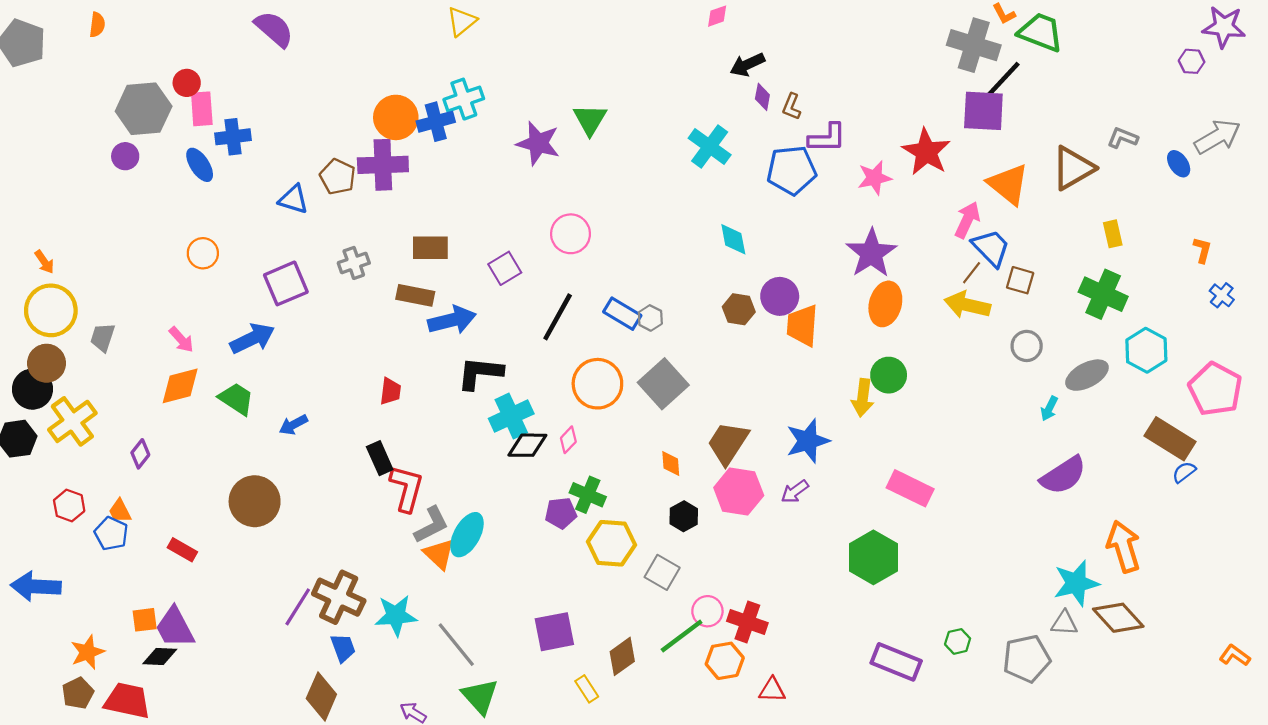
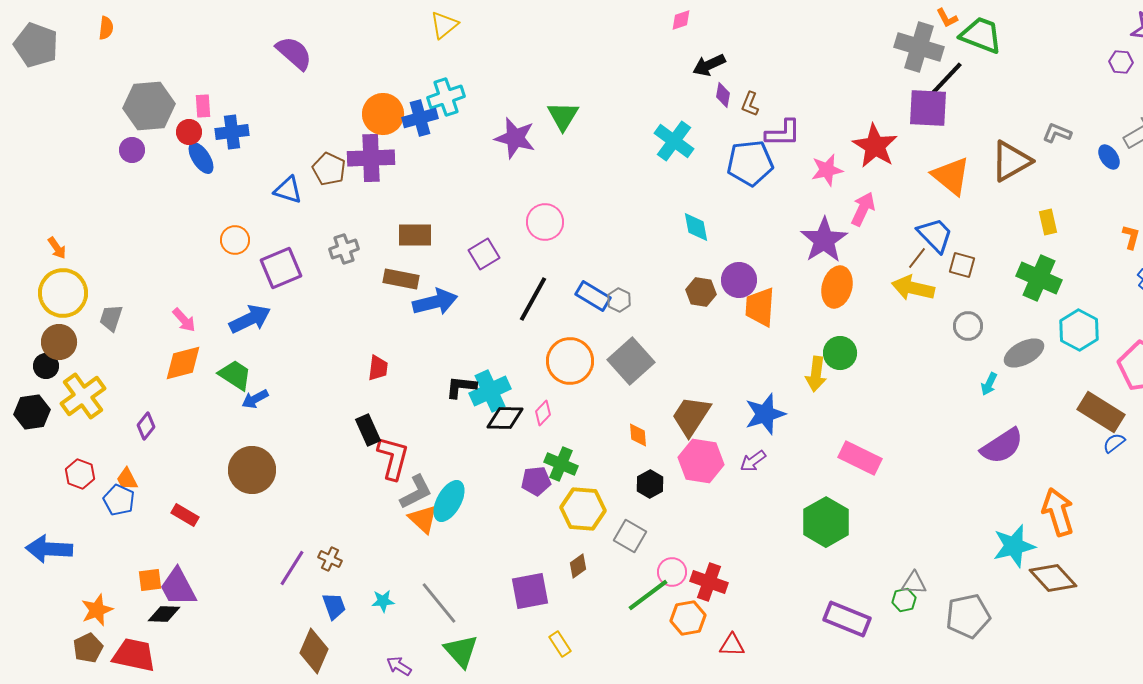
purple semicircle: (274, 29) -> (294, 53), moved
red circle: (187, 83) -> (189, 132), moved
pink rectangle: (202, 109) -> (203, 106), size x0.7
pink arrow: (967, 220) -> (863, 209), moved
orange circle: (203, 253) -> (235, 240), moved
black L-shape: (480, 373) -> (461, 387), moved, size x0.7
black circle: (32, 389) -> (46, 366), size x0.7
blue arrow: (293, 425) -> (255, 399), moved
brown cross: (339, 597) -> (330, 559), size x0.5
cyan star: (396, 616) -> (383, 601), moved, size x0.6
gray triangle: (1064, 623) -> (914, 583), moved
brown diamond: (622, 656) -> (578, 566), moved, size x0.7

